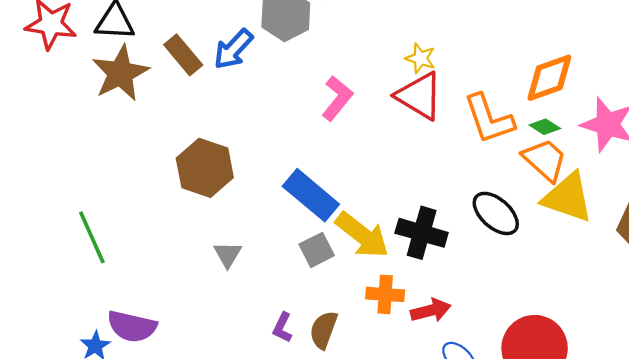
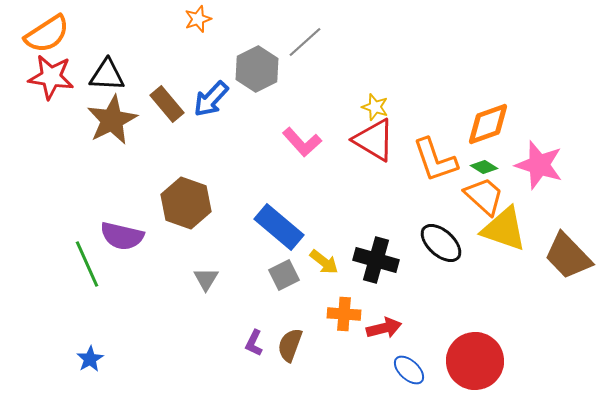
pink L-shape: (337, 98) -> (302, 142), turned 99
yellow arrow: (362, 235) -> (324, 262), size x0.6
purple semicircle: (132, 326) -> (122, 236), moved

